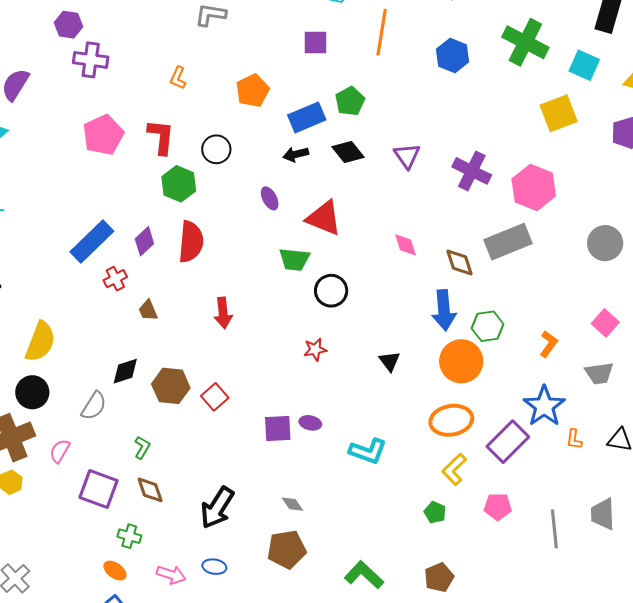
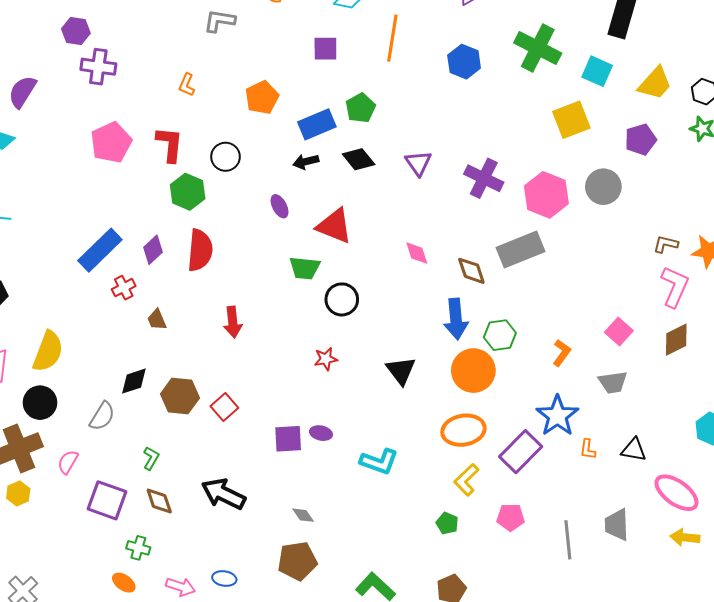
gray circle: (605, 243) -> (603, 187), moved
black triangle: (389, 361) -> (401, 371), size x1.4
black arrow: (217, 508) -> (223, 494), moved, turned 84

